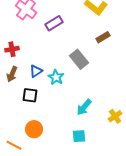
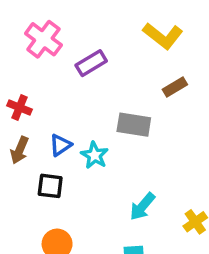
red cross: (12, 49) -> (20, 107), turned 32
gray rectangle: (79, 59) -> (134, 125), turned -42

